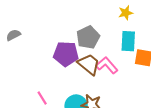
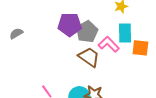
purple pentagon: (66, 54) -> (70, 25), moved
pink L-shape: (107, 65) -> (109, 44), moved

